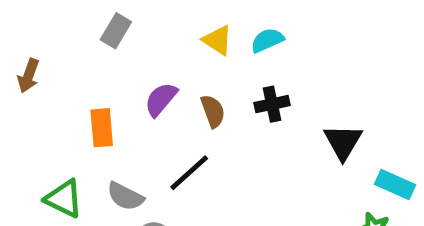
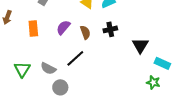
orange rectangle: (102, 128) -> (33, 28), moved
green triangle: (64, 199) -> (22, 69), turned 36

